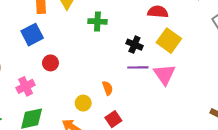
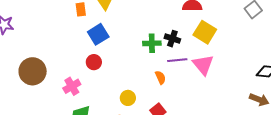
green cross: (97, 21) -> (152, 43), moved
blue square: (32, 35) -> (98, 34), moved
orange semicircle: (107, 88) -> (160, 77), moved

